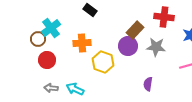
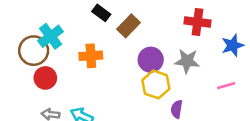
brown rectangle: (135, 30) -> (129, 26), moved
brown circle: (38, 39) -> (34, 51), size x1.5
yellow hexagon: (103, 62) -> (156, 84), moved

